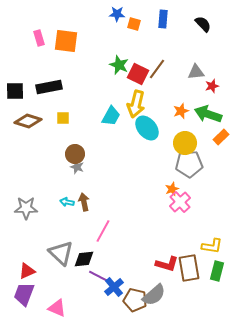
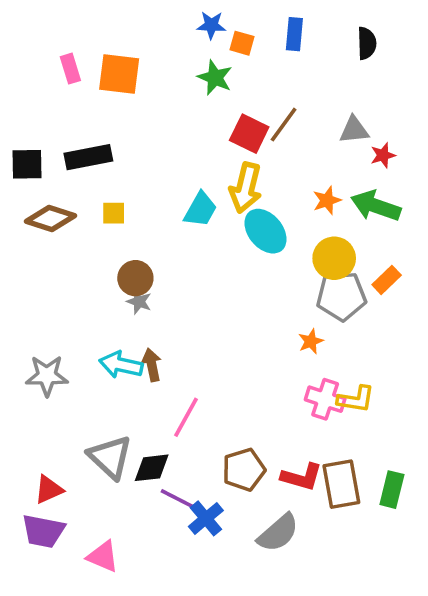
black semicircle: (203, 24) -> (367, 43), turned 42
green star: (119, 65) -> (215, 78), moved
orange rectangle: (221, 137) -> (387, 280), moved
cyan arrow: (67, 202) -> (121, 365), size x1.6
pink cross: (180, 202) -> (325, 399), moved, turned -30
yellow L-shape: (212, 246) -> (356, 399), moved
purple trapezoid: (24, 294) -> (43, 531), turned -100
brown pentagon: (135, 300) -> (244, 470), moved, turned -30

